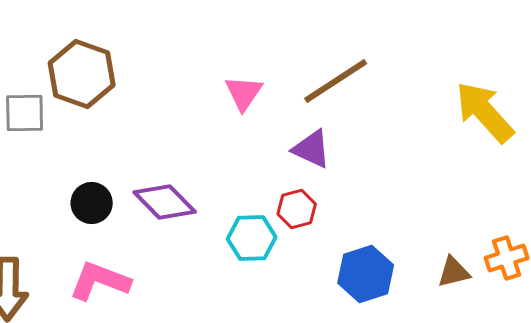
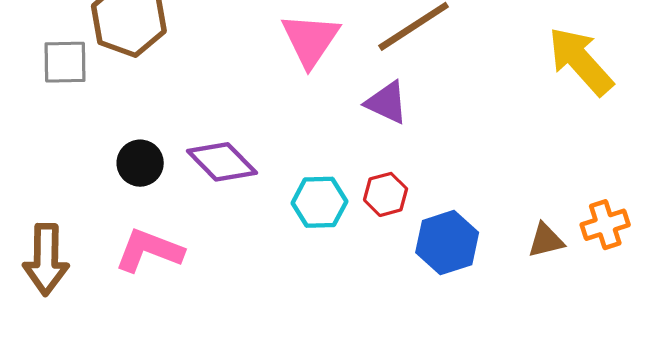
pink triangle: (244, 93) -> (310, 40), size x1.4
red hexagon: (297, 209) -> (386, 194), moved

